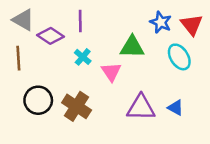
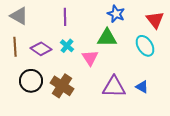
blue star: (161, 22) -> (116, 14), moved
purple diamond: (51, 36) -> (41, 49), moved

